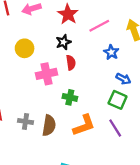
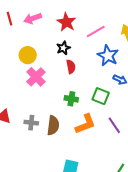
blue star: (111, 52) -> (108, 56), size x1.5
pink cross: (47, 74) -> (36, 77), moved, turned -30
green square: (118, 100) -> (101, 96), moved

